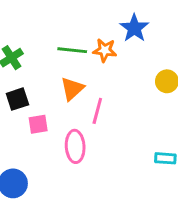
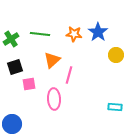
blue star: (134, 28) -> (98, 32), moved
green line: (72, 50) -> (40, 34), moved

